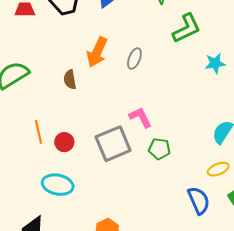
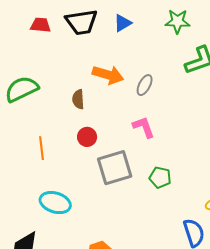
orange arrow: (97, 52) -> (108, 75), turned -104
pink L-shape: (140, 117) -> (144, 127), moved
red circle: (64, 142) -> (87, 137), moved

